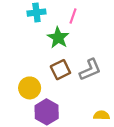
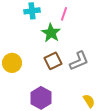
yellow circle: (30, 88) -> (12, 63), moved
yellow semicircle: (102, 115) -> (89, 101), turned 56

